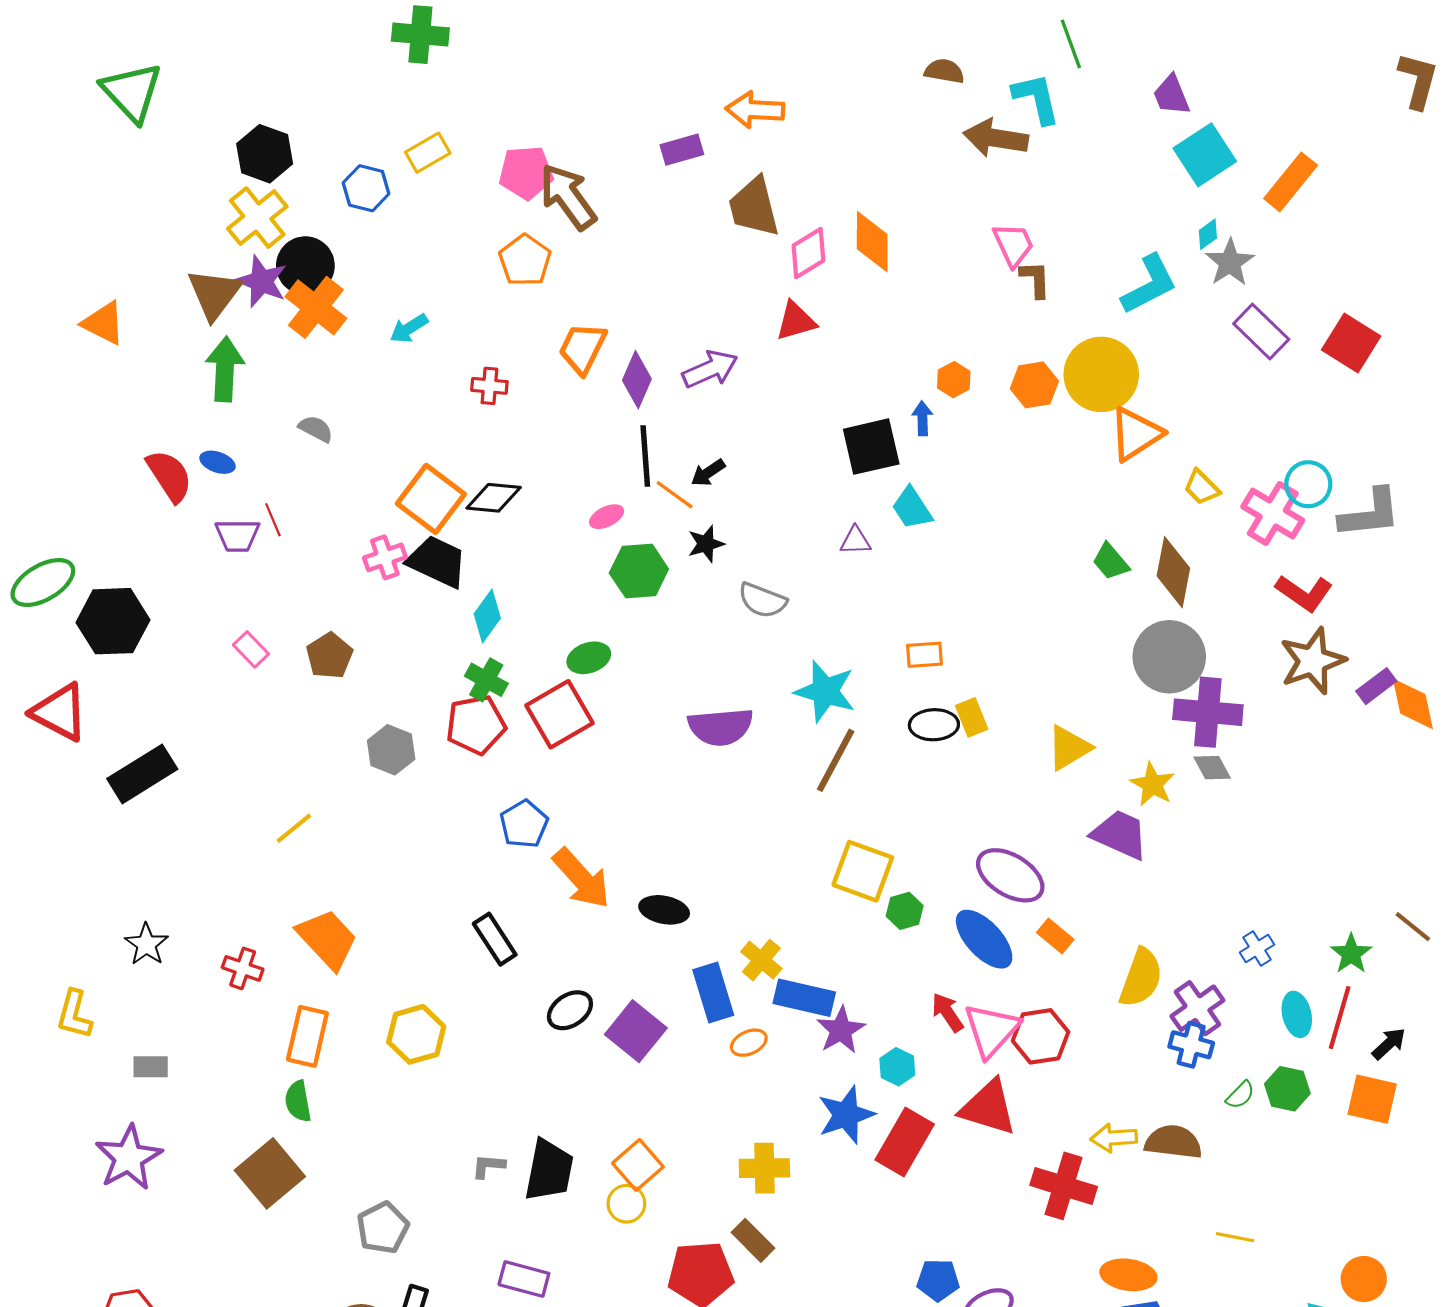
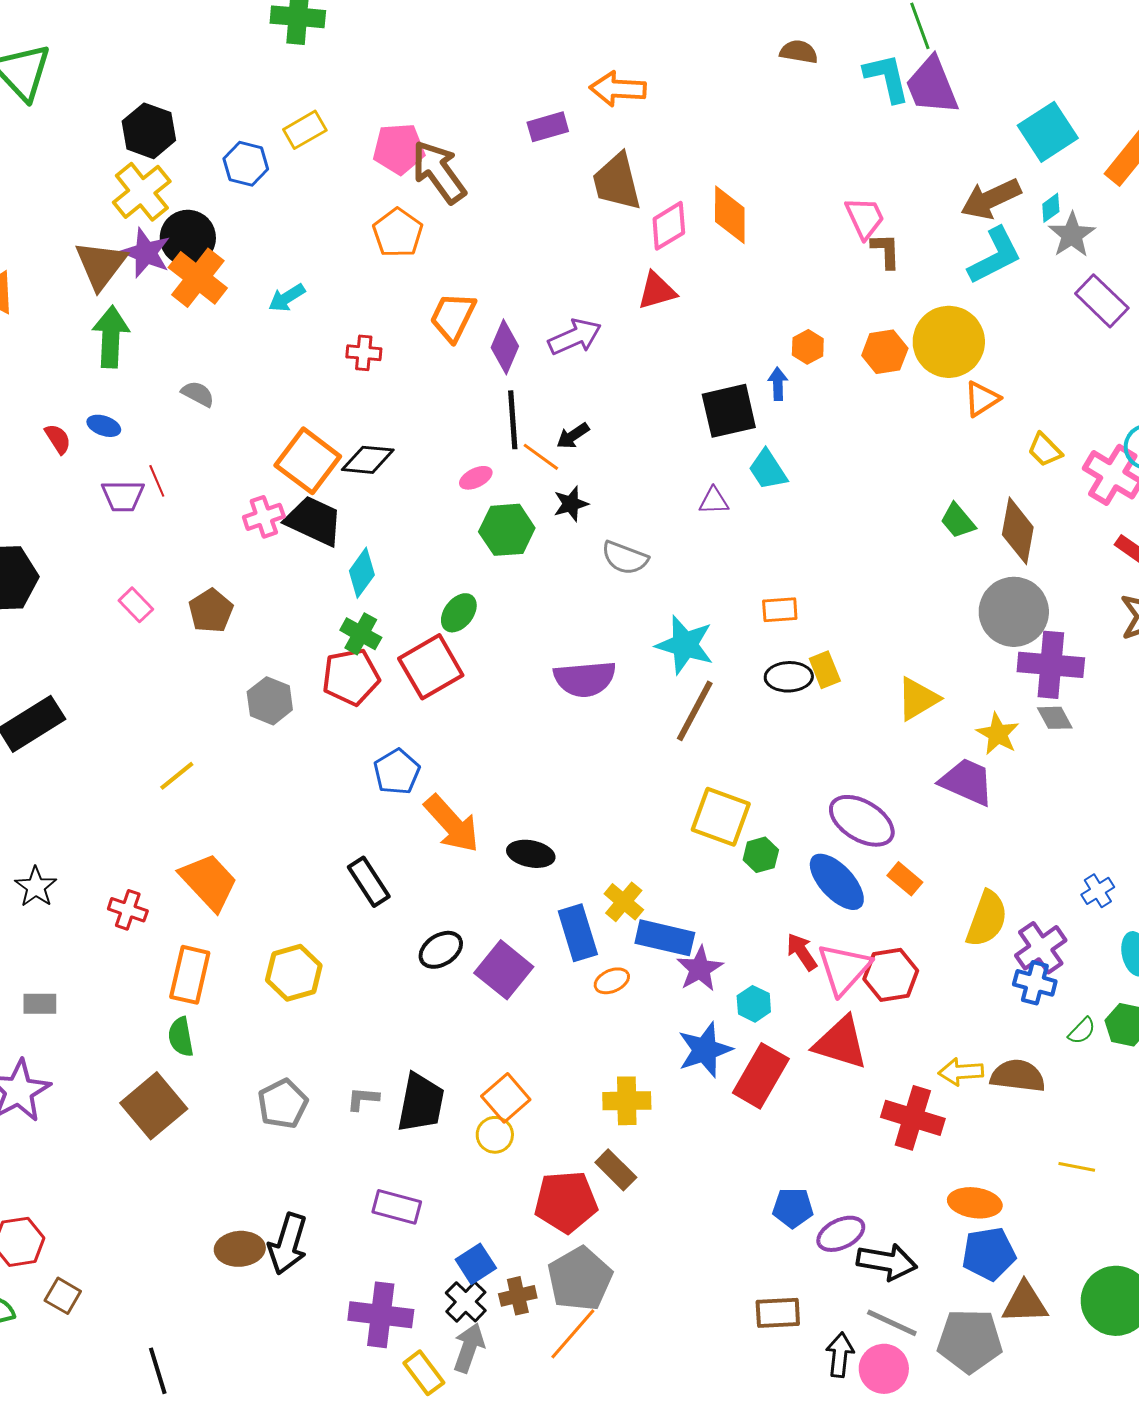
purple trapezoid: (1171, 95) -> (932, 86), moved, size x1.5
brown arrow: (996, 138) -> (991, 199), moved, turned -34
orange triangle: (1136, 434) -> (982, 399), size x0.7
red semicircle: (169, 476) -> (58, 439), size x0.6
green ellipse: (589, 658) -> (459, 613), turned -33
gray pentagon: (383, 1228) -> (283, 1104), moved

